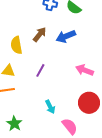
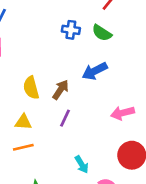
brown arrow: (40, 34) -> (61, 90), moved
pink arrow: (84, 70) -> (122, 113), turned -30

